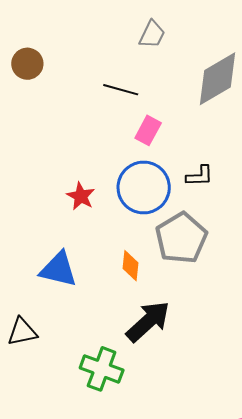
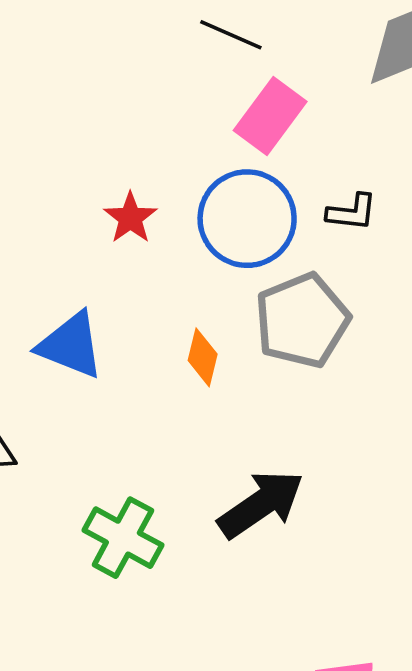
pink rectangle: (148, 130) -> (270, 116), size x1.4
black arrow: (148, 321) -> (261, 504), moved

